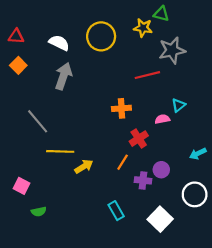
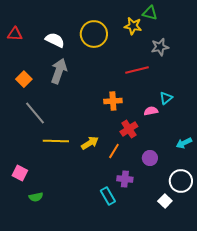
gray star: (172, 50) -> (160, 47), size x0.7
orange square: (18, 65) -> (24, 79), moved
yellow arrow: (84, 166) -> (90, 143), moved
purple cross: (143, 180) -> (125, 179), moved
white square: (160, 219) -> (165, 201), moved, size x0.6

